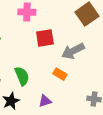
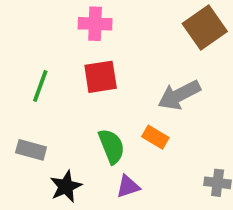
red square: (45, 38) -> (101, 77), moved
green semicircle: (22, 76) -> (112, 146), moved

